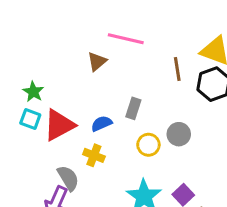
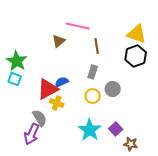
brown line: (177, 69) -> (97, 46), moved
green star: (33, 92) -> (17, 61), size x1.5
gray rectangle: (133, 108) -> (93, 72), moved
red triangle: (59, 125) -> (48, 89), moved

